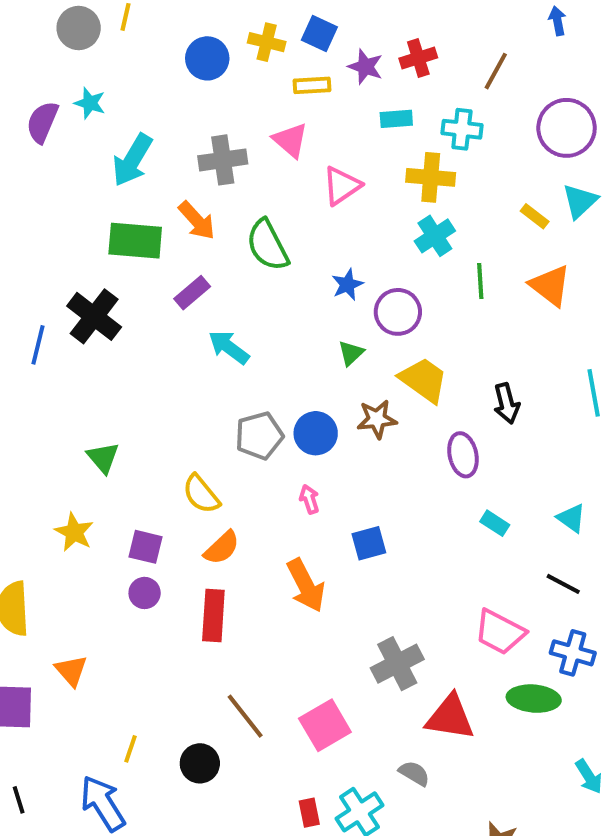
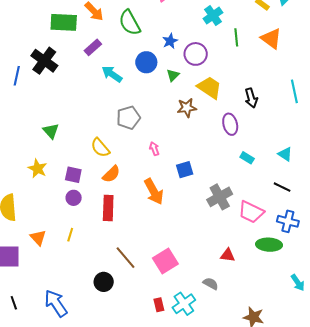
blue circle: (316, 433) -> (146, 62), moved
gray cross: (397, 664) -> (220, 197), moved
red triangle: (450, 717) -> (228, 255), size x0.6
yellow line: (130, 749) -> (70, 235), moved

